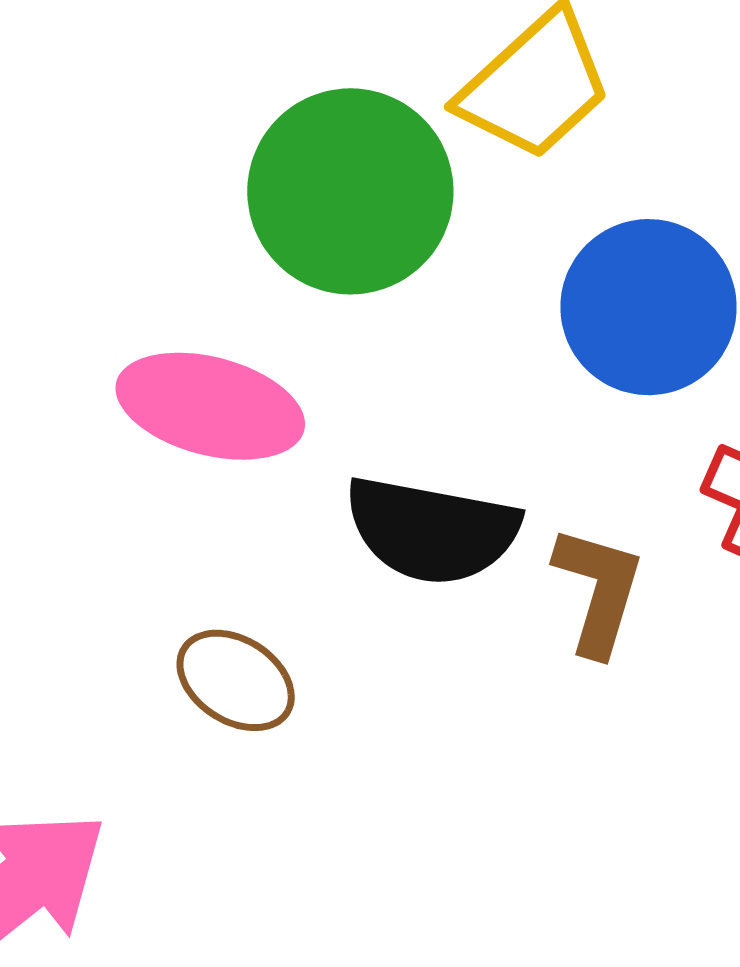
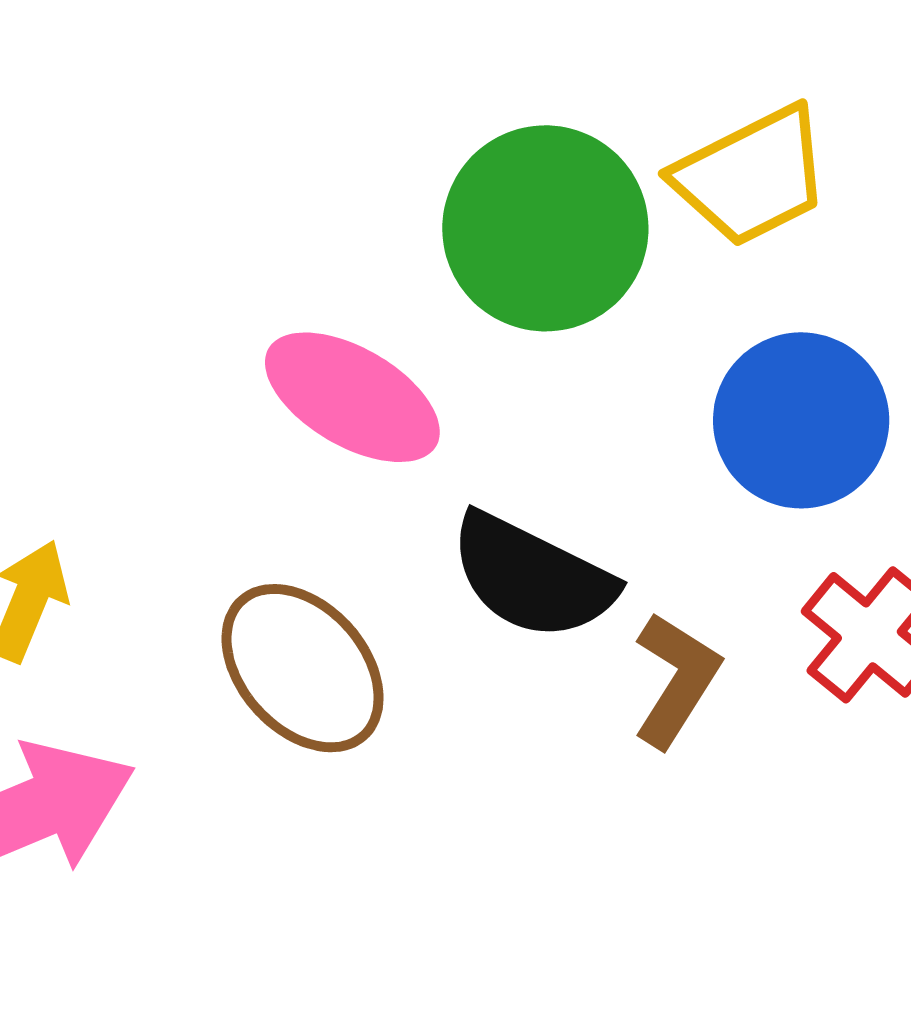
brown ellipse: (236, 680) -> (303, 668), size x1.5

